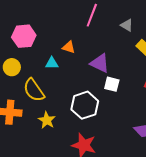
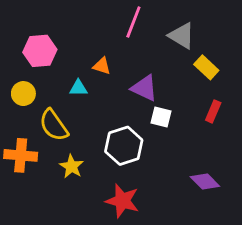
gray triangle: (127, 25) -> (182, 36), size x1.5

